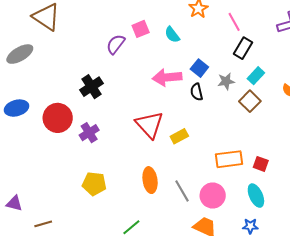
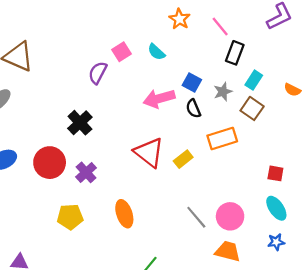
orange rectangle: (229, 159) -> (222, 138), moved
orange ellipse: (150, 180) -> (124, 214), moved
yellow pentagon: (94, 184) -> (70, 217), moved

